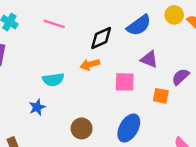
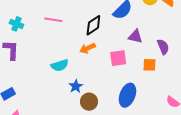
purple semicircle: (180, 77) -> (163, 47), turned 119
blue star: (37, 107) -> (76, 86), moved

